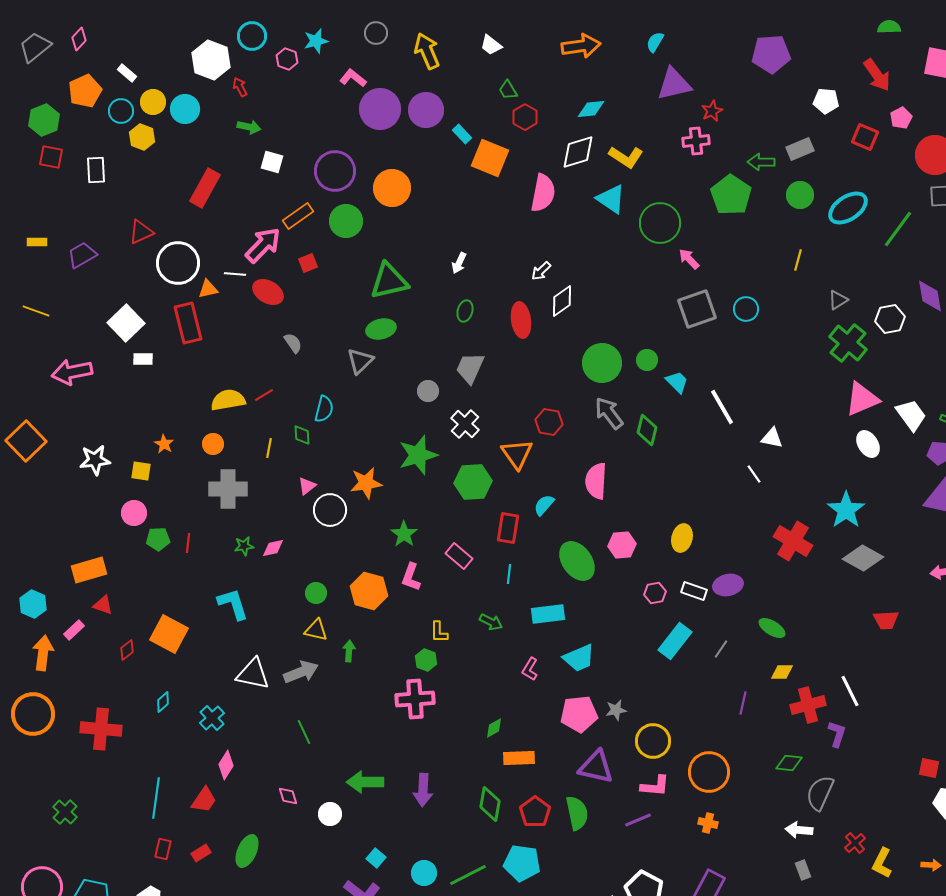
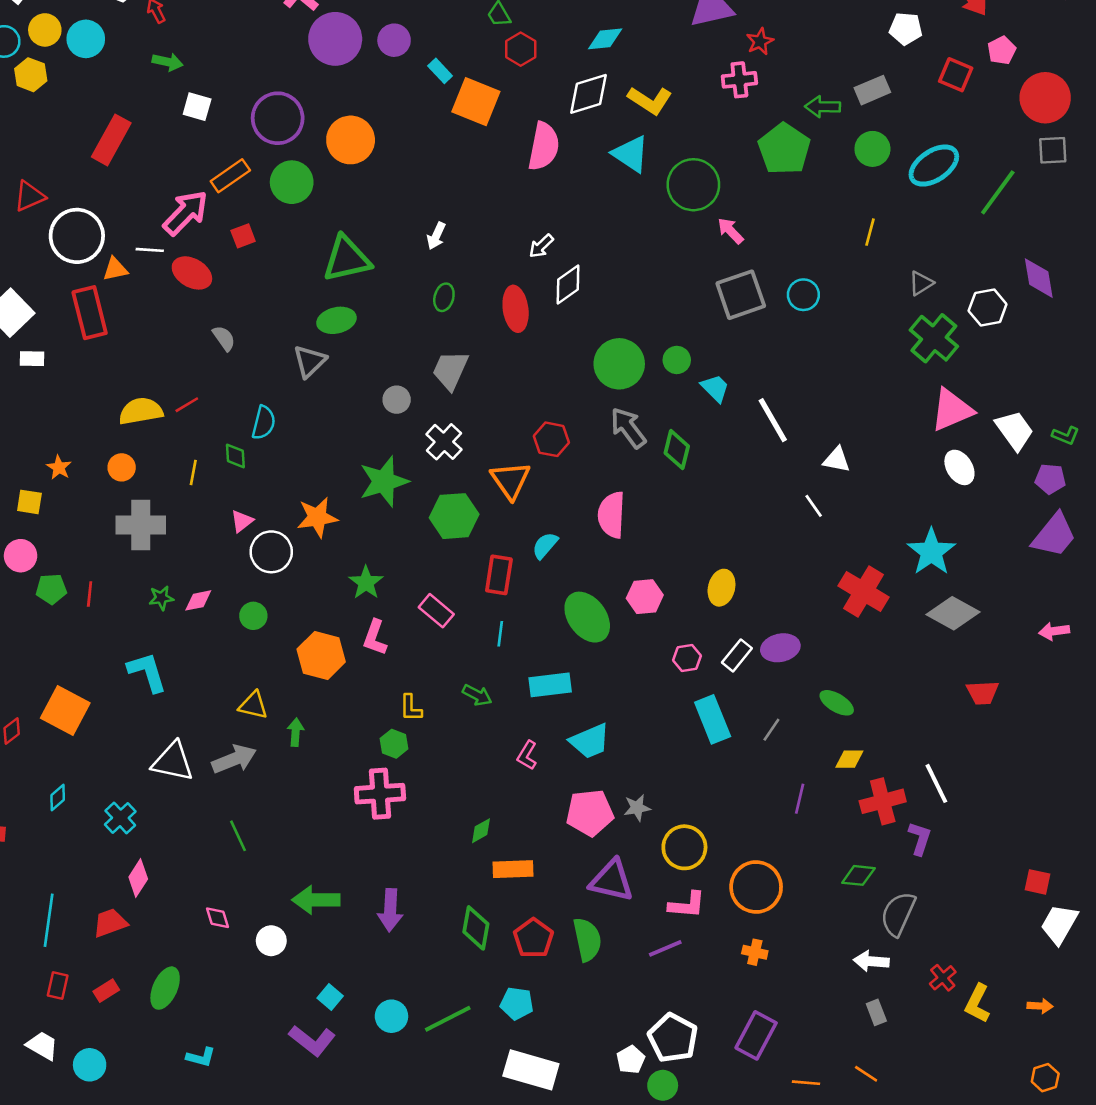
purple circle: (426, 110) -> (394, 40), size x0.7
white rectangle: (694, 591) -> (737, 655), turned -70
green circle: (316, 593) -> (253, 616), moved
cyan rectangle: (675, 641) -> (713, 719), turned -60
red trapezoid: (204, 800) -> (110, 923), turned -144
cyan pentagon: (522, 863) -> (517, 1003), size x0.7

